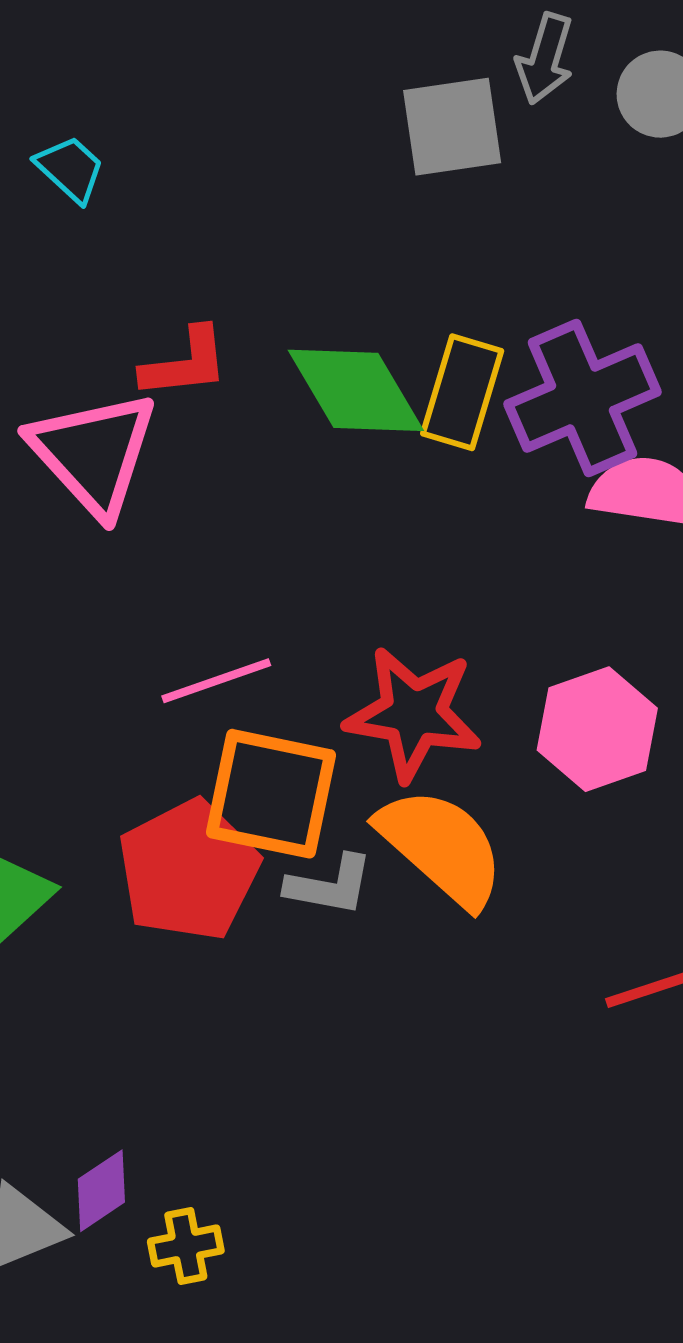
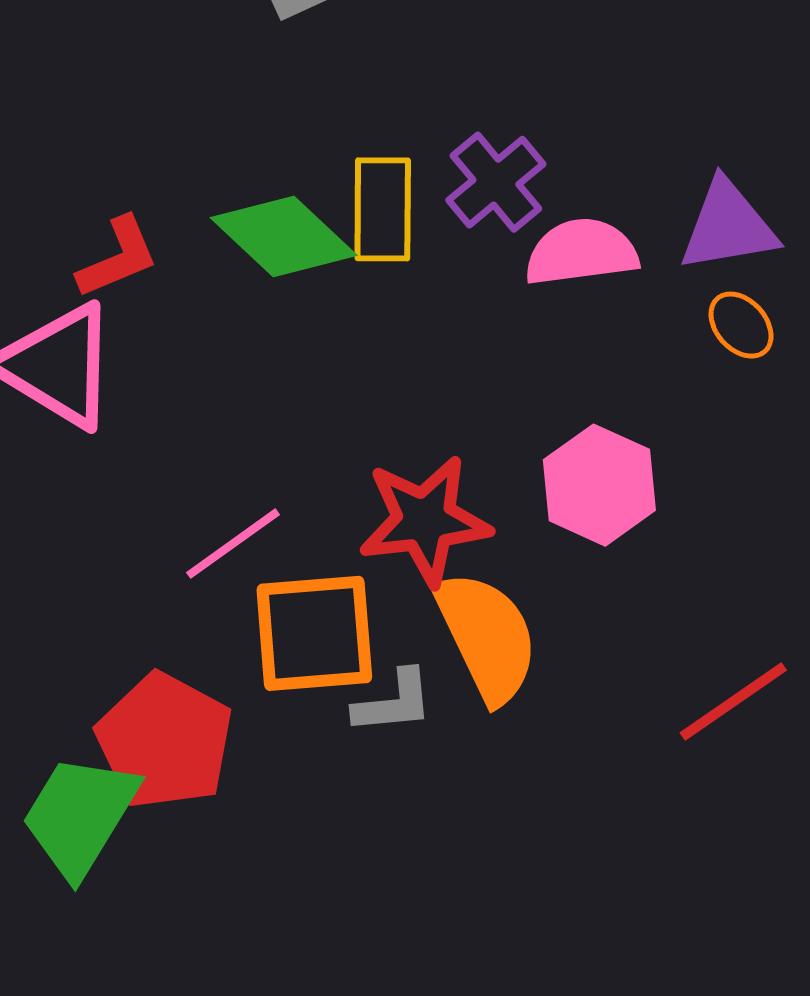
purple cross: (583, 398) -> (496, 182), size x0.7
orange semicircle: (441, 847) -> (487, 637), turned 39
red pentagon: (189, 870) -> (165, 741), moved

